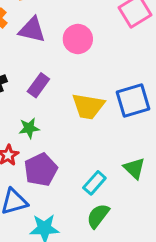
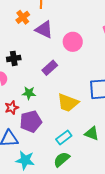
purple rectangle: (38, 85) -> (50, 68), moved
yellow trapezoid: (88, 106) -> (68, 103), moved
green triangle: (134, 168) -> (92, 133), turned -35

